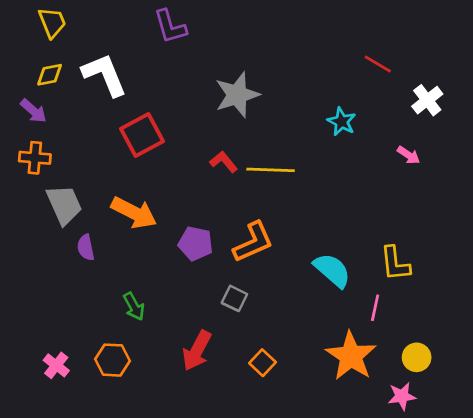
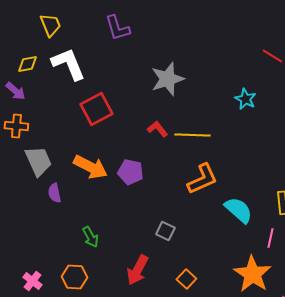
yellow trapezoid: (52, 22) -> (50, 25), moved
orange L-shape: (253, 242) -> (202, 179), moved
purple pentagon: (196, 243) -> (130, 172), moved

